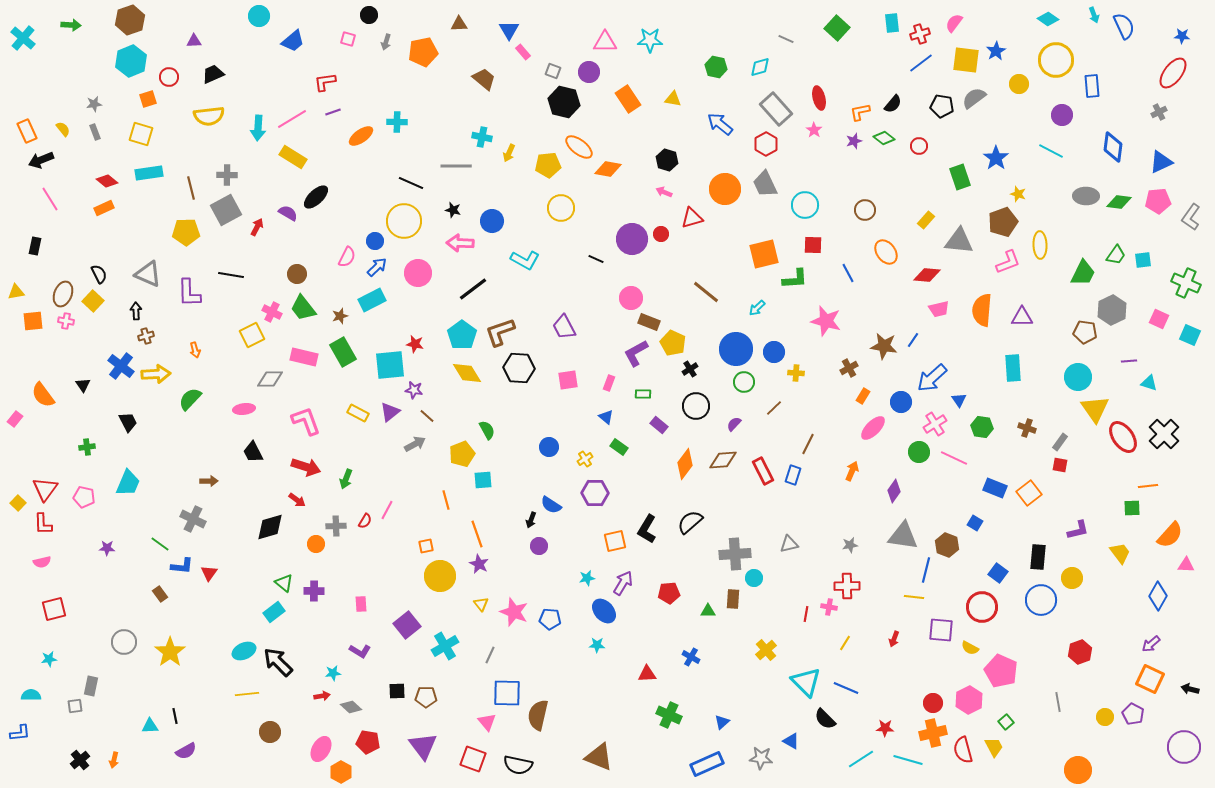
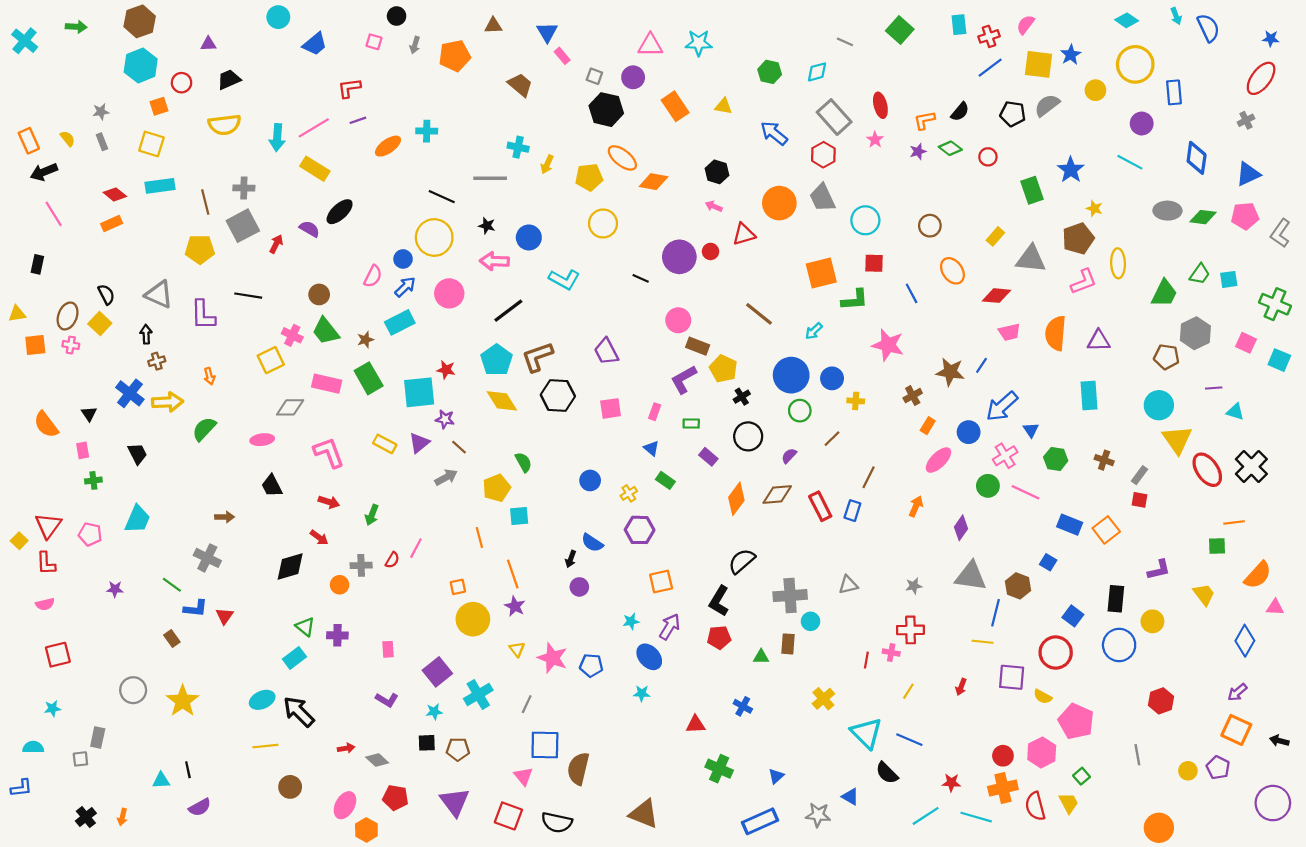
pink rectangle: (15, 419) -> (83, 450), moved, turned -49
red arrow: (306, 467) -> (329, 502), size x0.7
black L-shape: (647, 529) -> (719, 601), moved
cyan star: (333, 673) -> (434, 712), moved

